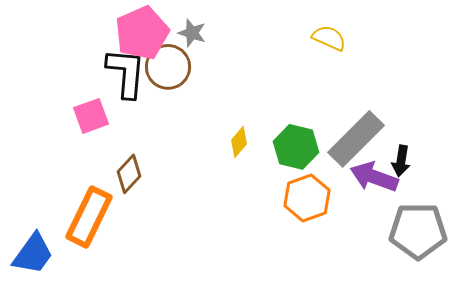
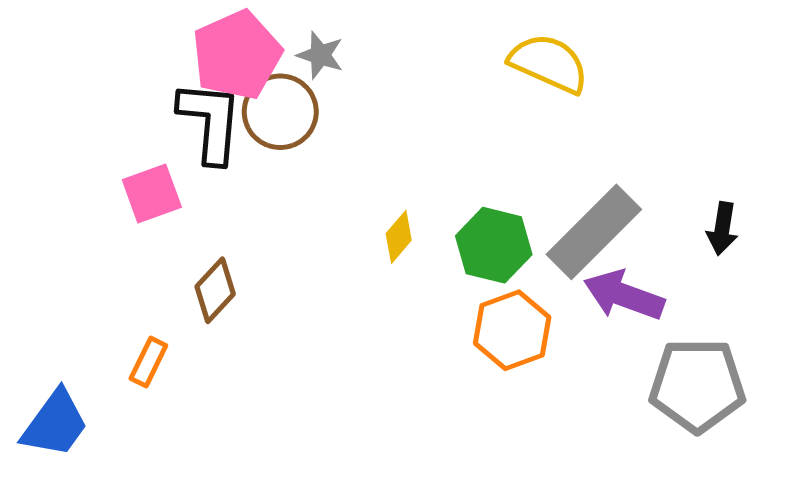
yellow semicircle: (329, 38) -> (549, 63), size x1.4
black arrow: (401, 161) -> (722, 229), moved
orange rectangle: (89, 217) -> (148, 362), size x0.5

